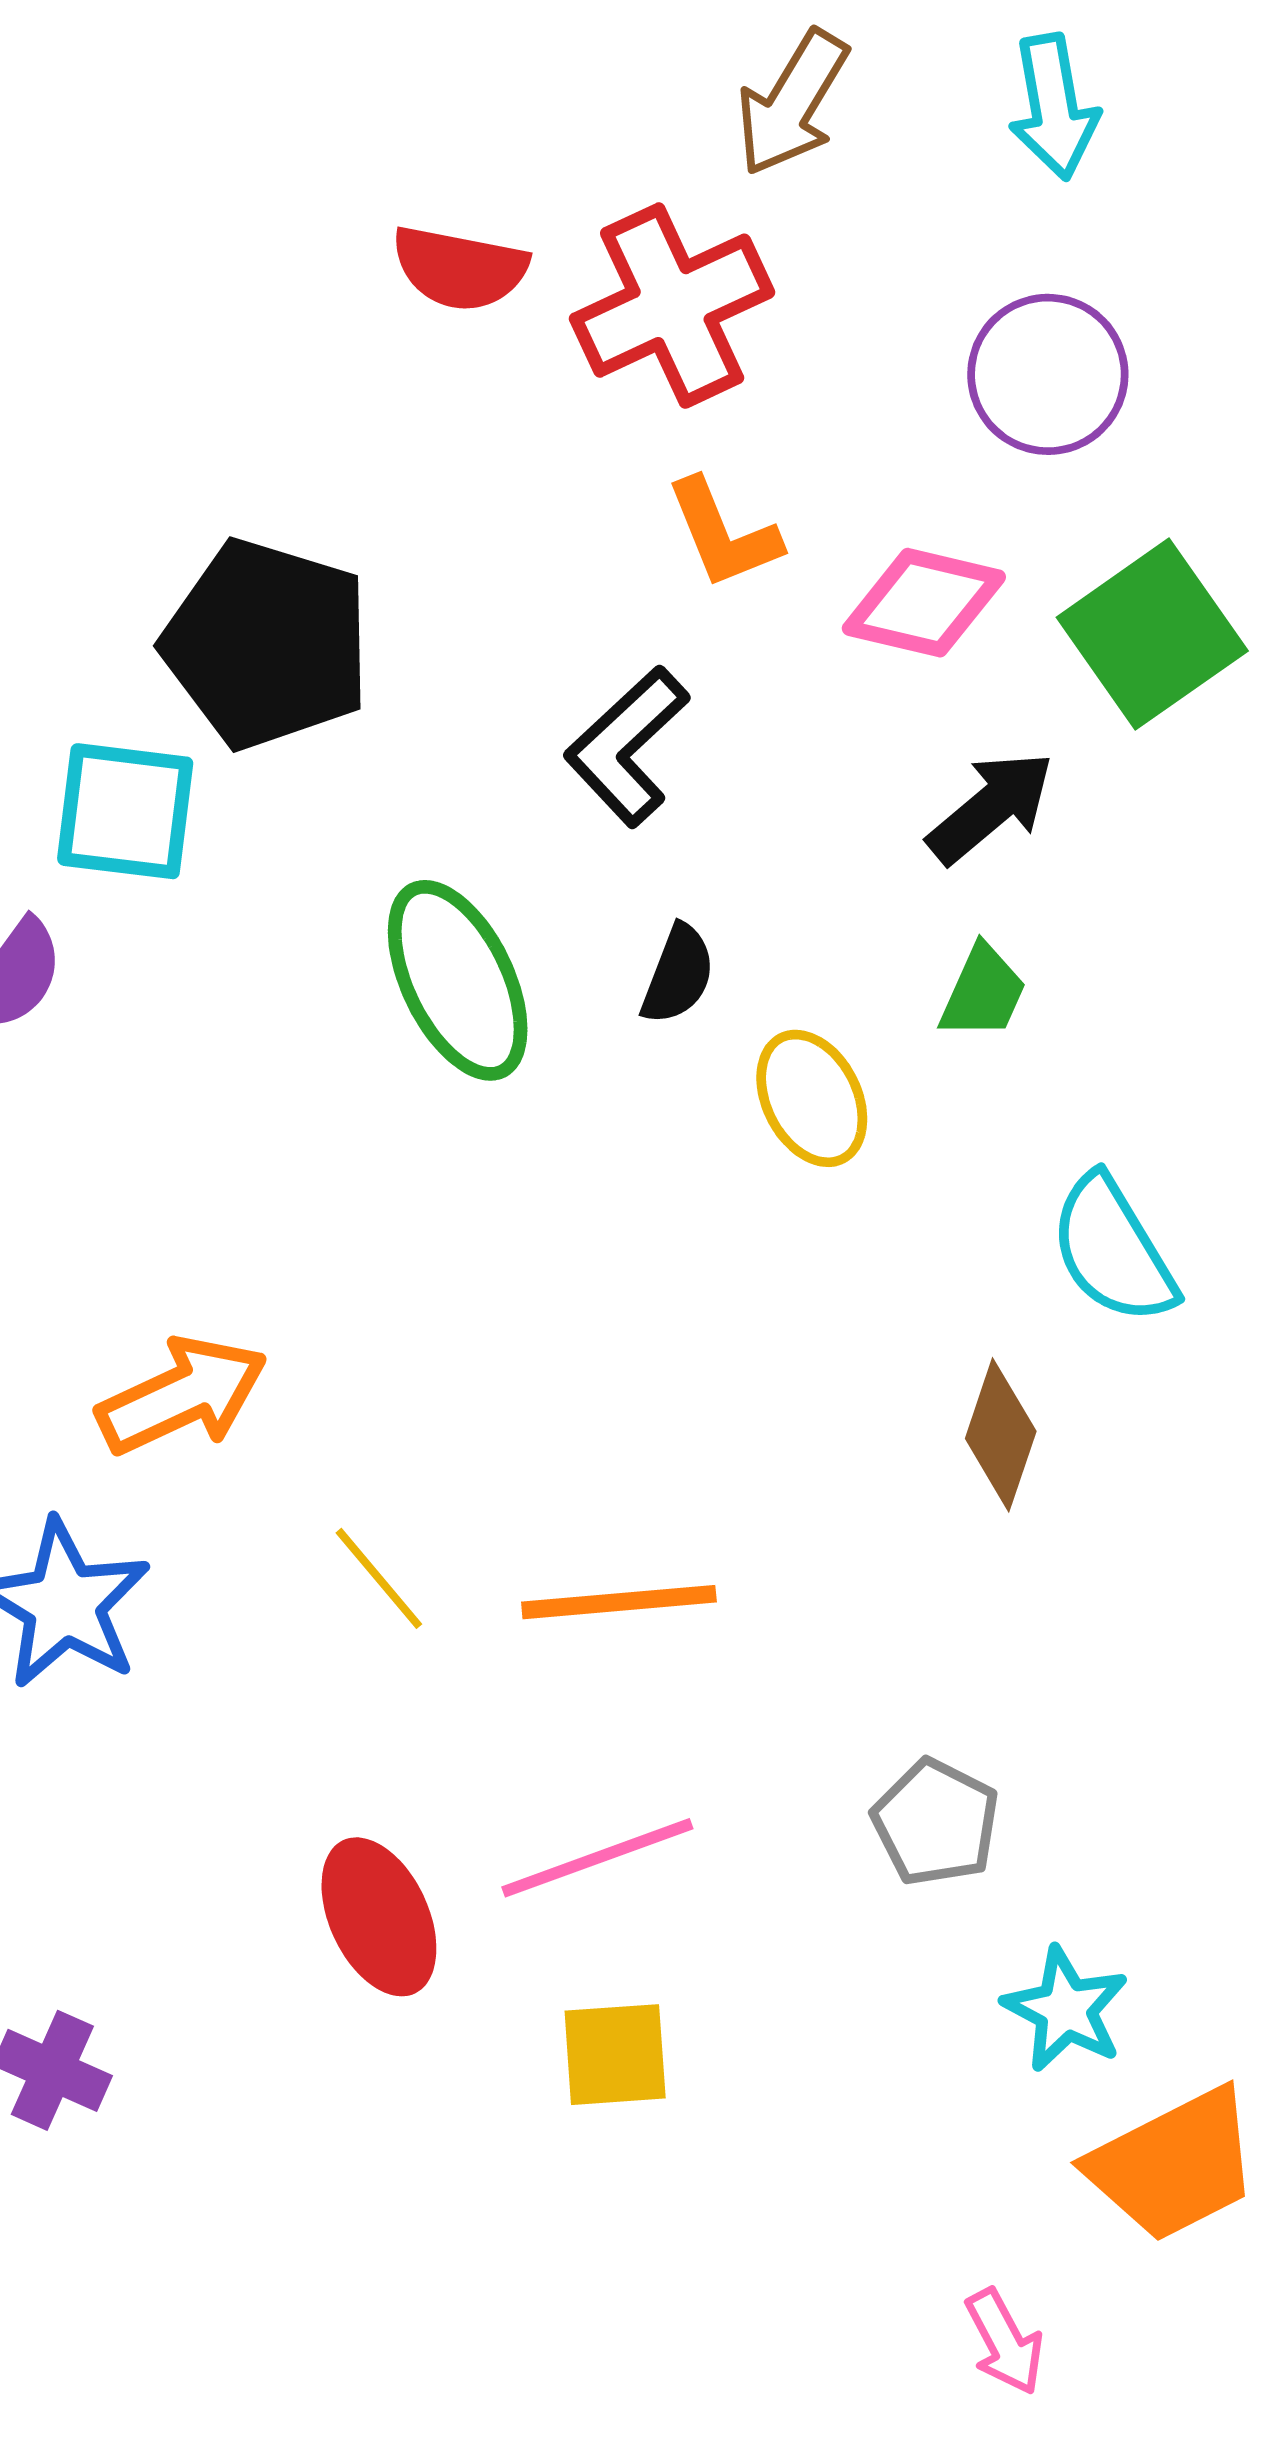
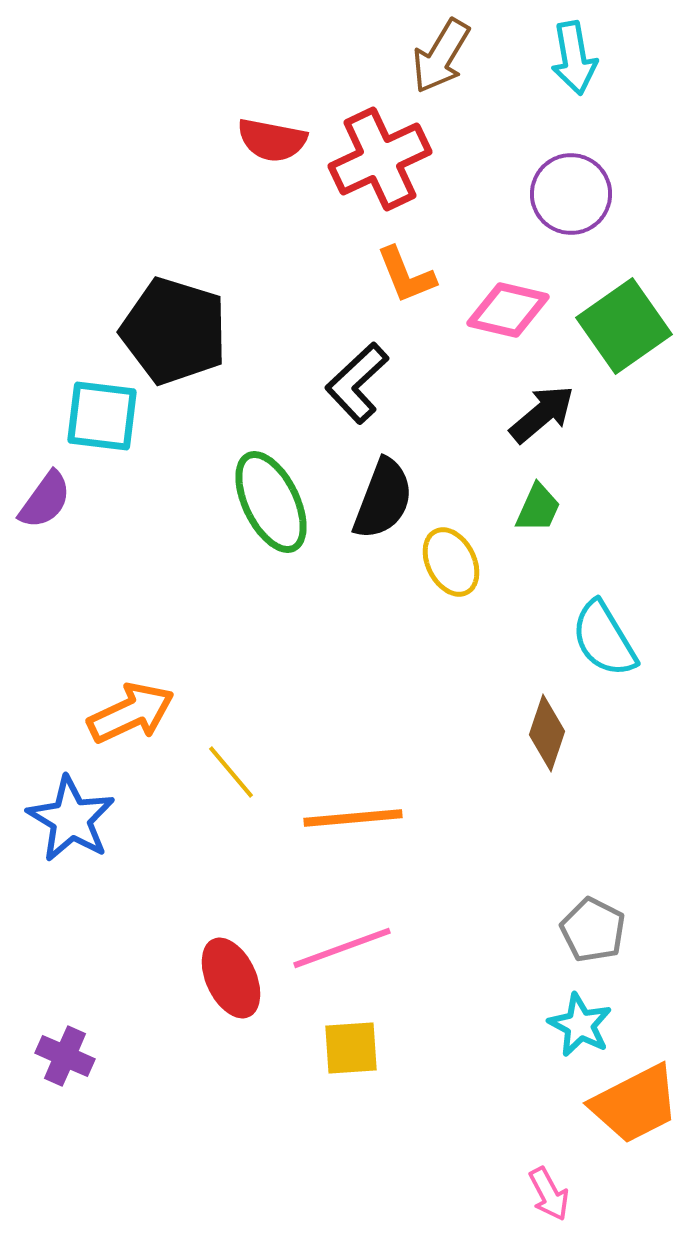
black semicircle: (678, 974) -> (383, 499), size x1.6
yellow line: (379, 1578) -> (231, 772), moved
gray pentagon: (936, 1822) -> (593, 930), moved

